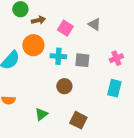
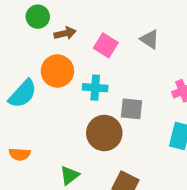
gray square: (82, 60) -> (131, 109), moved
brown circle: (64, 86) -> (104, 133), size x1.5

